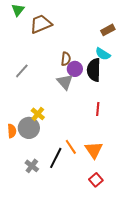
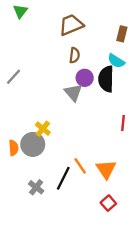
brown trapezoid: (41, 24) -> (71, 25), moved
brown rectangle: (108, 30) -> (122, 34), turned -48
brown semicircle: (66, 59) -> (74, 55), moved
gray line: (22, 71) -> (14, 77), moved
red line: (98, 109) -> (123, 123), moved

